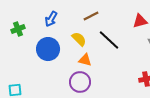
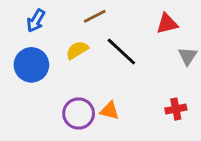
yellow semicircle: (79, 39) -> (77, 50), turned -77
orange triangle: (85, 60) -> (110, 111), moved

